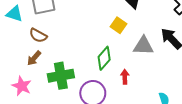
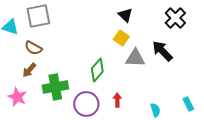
yellow square: (119, 25) -> (121, 38), moved
red arrow: (125, 77) -> (117, 100), moved

